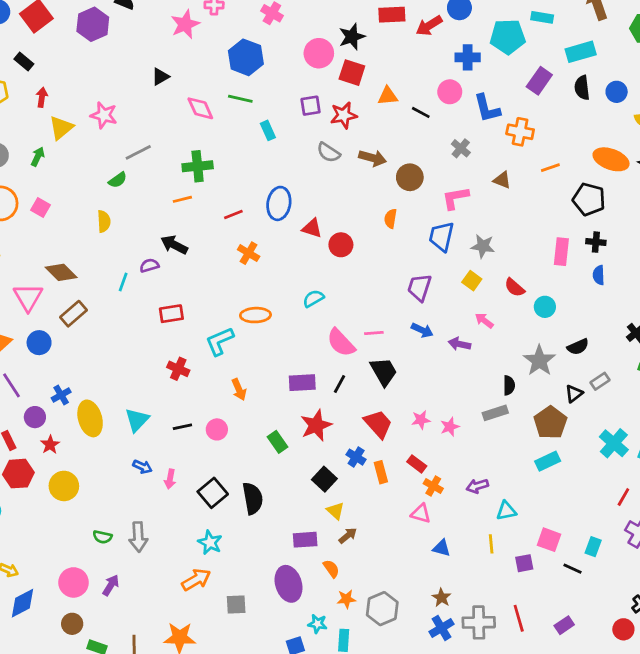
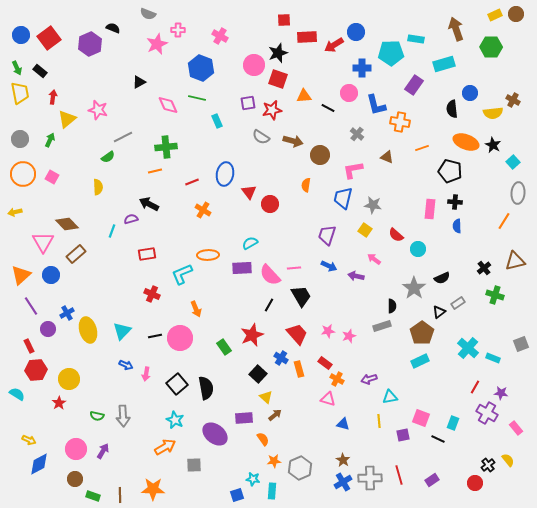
black semicircle: (582, 88) -> (452, 109), moved
red triangle: (312, 228) -> (249, 192), turned 35
purple rectangle: (302, 383) -> (242, 268), moved
pink circle: (217, 429) -> (180, 338), size x1.6
red star: (50, 445) -> (59, 403), moved
purple ellipse: (289, 584) -> (215, 434), moved, turned -35

